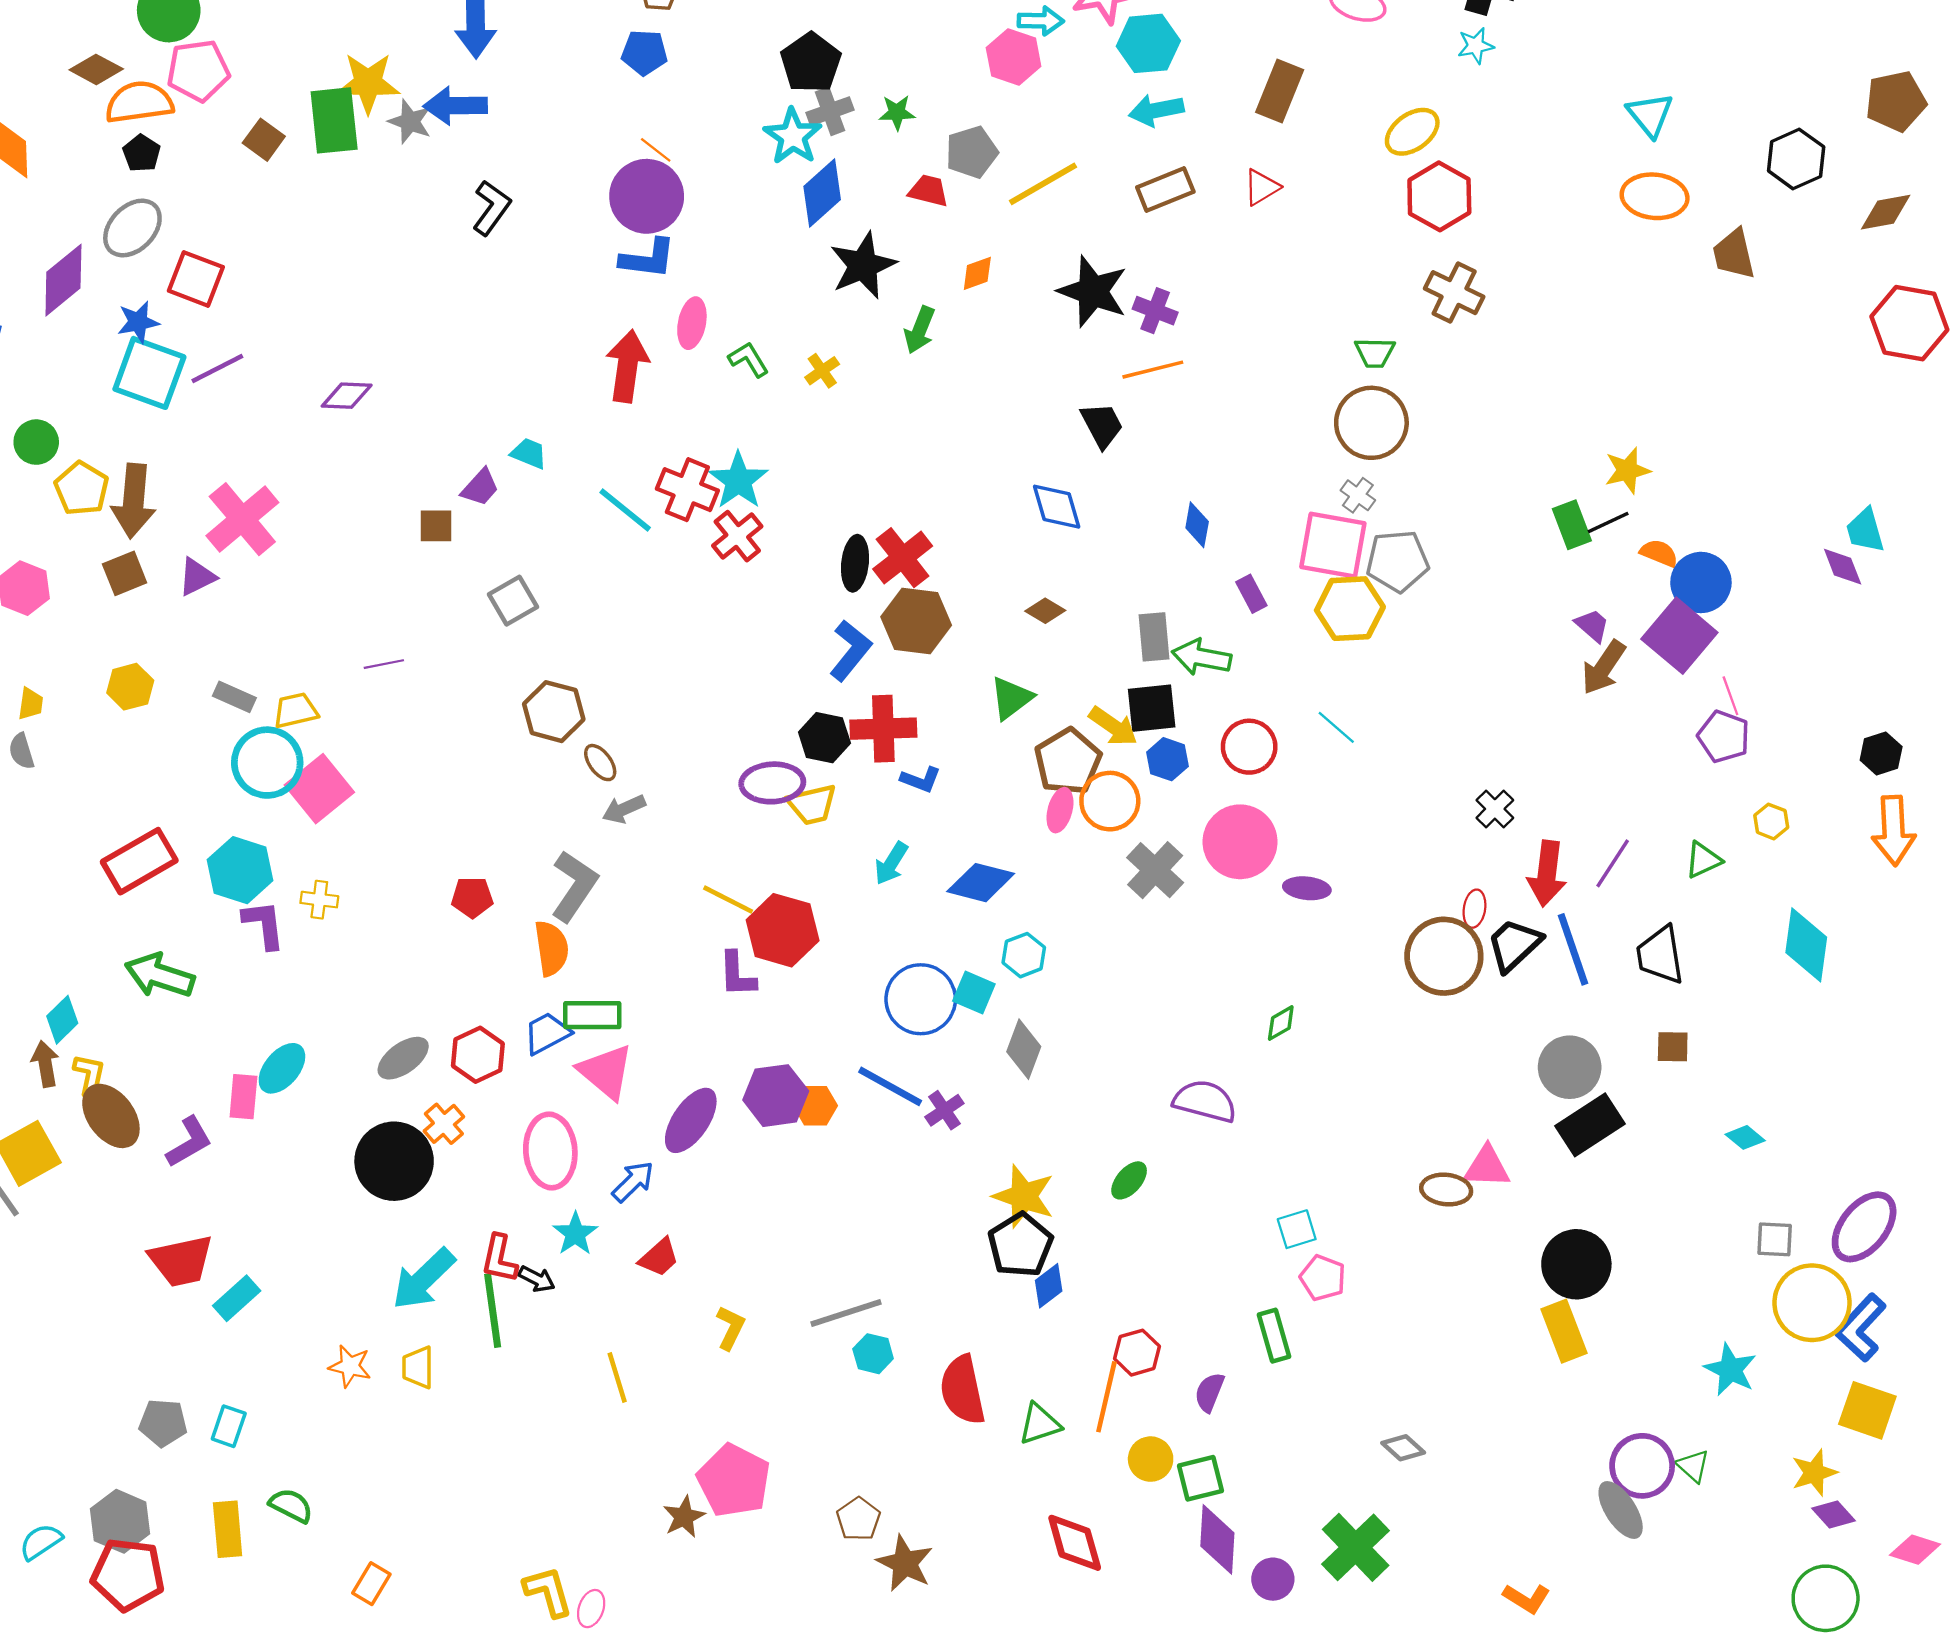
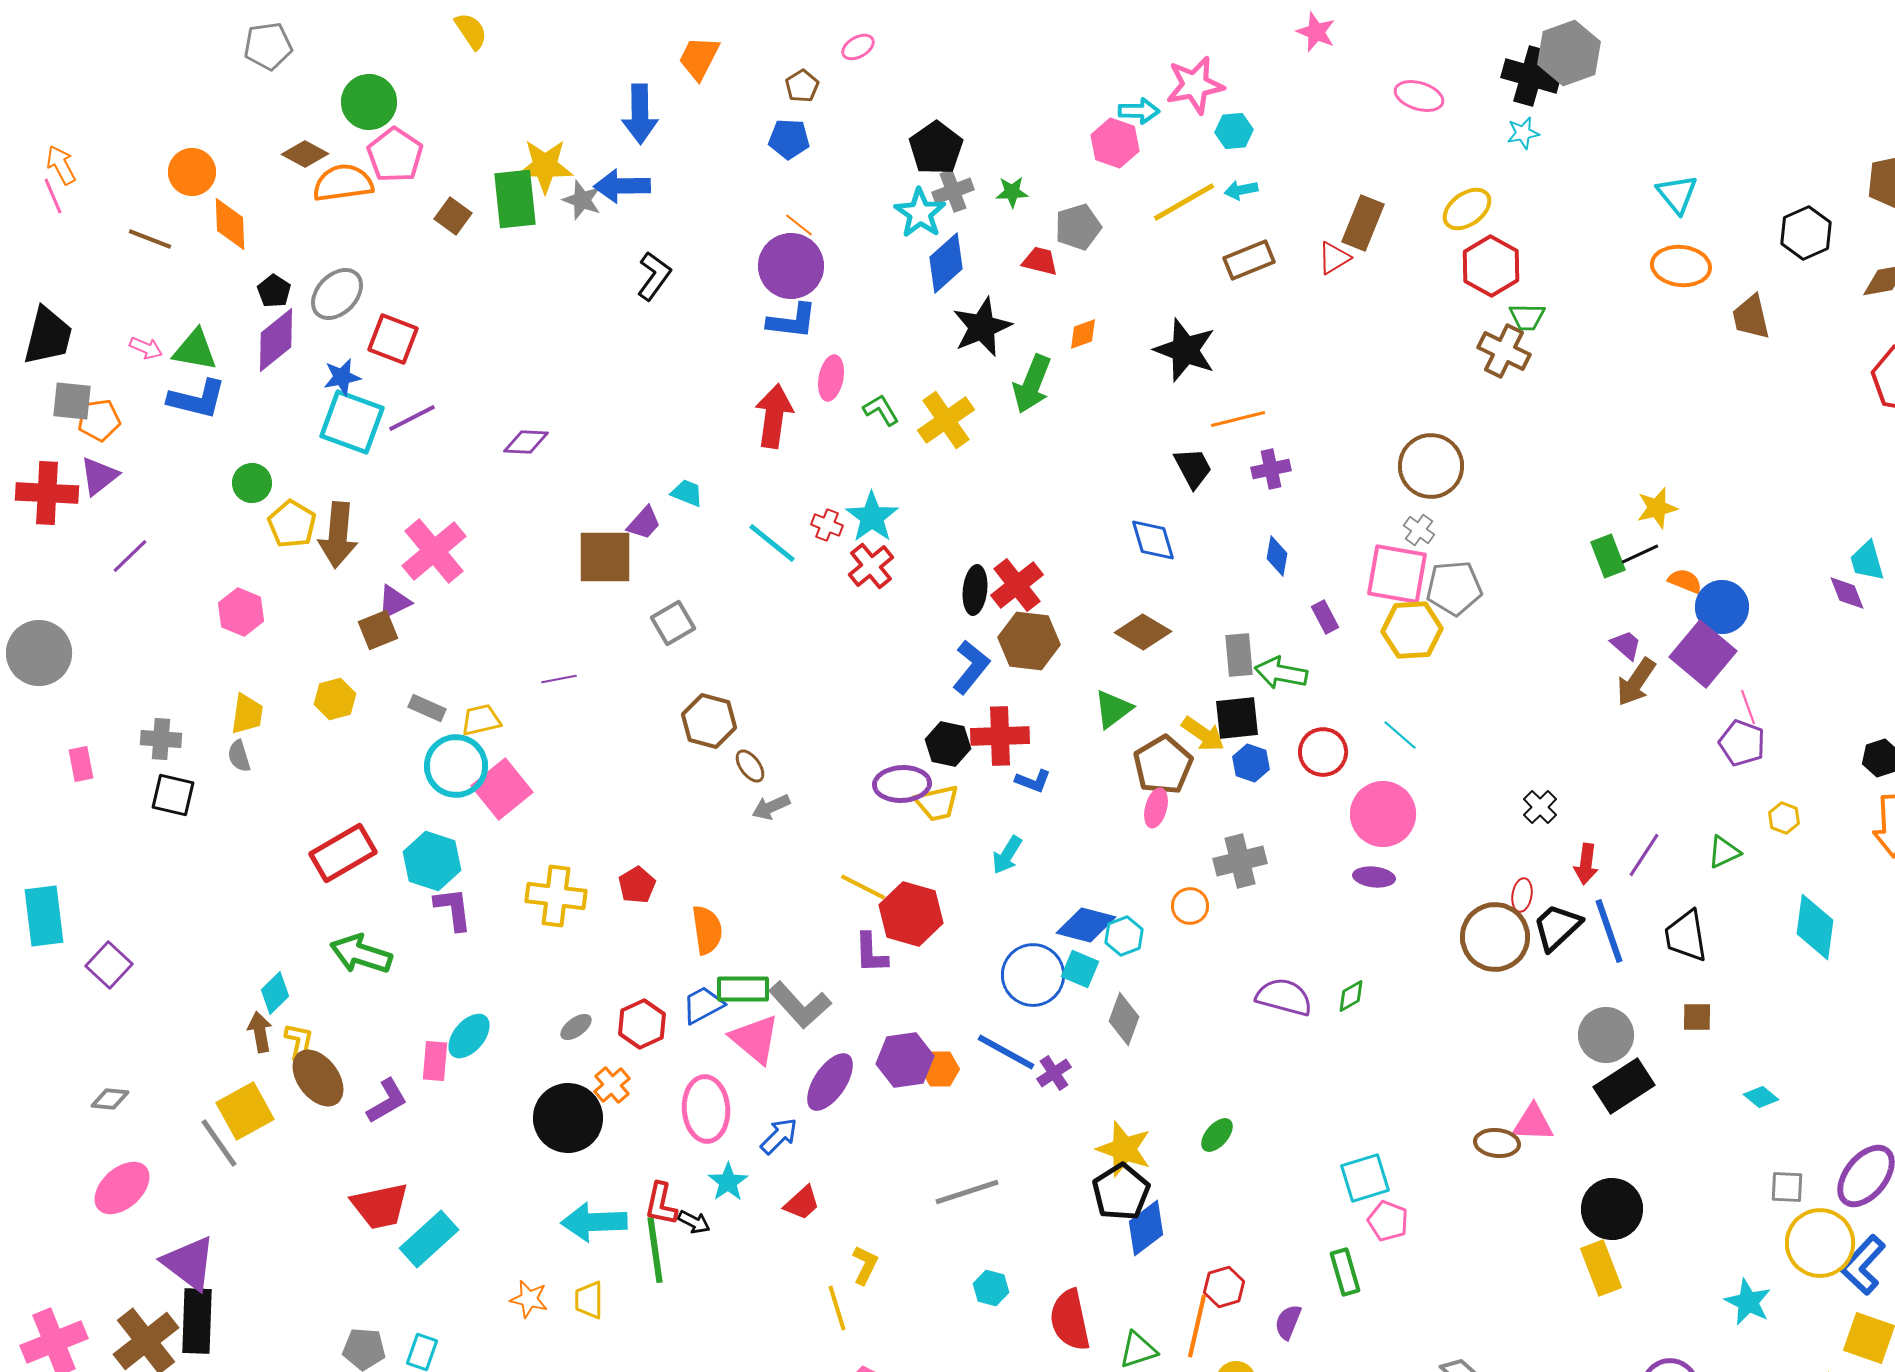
cyan hexagon: (1148, 43) -> (1234, 131), size x0.7
pink pentagon: (198, 71) -> (395, 155), turned -30
brown rectangle: (1280, 91) -> (1363, 223), moved
cyan arrow: (1156, 110) -> (1241, 190), size x0.7
black pentagon: (142, 153) -> (274, 291), moved
yellow line: (1043, 184) -> (1184, 202), moved
purple cross: (1155, 311) -> (1271, 469), moved, turned -33
green arrow: (920, 330) -> (1032, 384), size x1.4
green trapezoid: (1375, 353) -> (1527, 317), moved
yellow cross: (822, 371) -> (946, 420), size x1.8
red cross: (687, 490) -> (827, 525), size x0.6
brown square: (436, 526) -> (605, 557), size x1.8
brown square: (125, 573) -> (378, 630), moved
brown diamond: (1045, 611) -> (1143, 632), size x1.6
yellow trapezoid: (31, 704) -> (247, 714), size x1.4
orange circle: (1110, 801) -> (1190, 906), moved, size x0.7
pink circle: (1240, 842) -> (1383, 814), moved
gray cross: (1155, 870) -> (1240, 861), turned 33
red arrow: (1547, 874) -> (1586, 864), size x0.7
blue diamond: (981, 883) -> (1086, 925), moved
gray L-shape: (574, 886) -> (800, 1005), moved, turned 104
red pentagon: (472, 897) -> (637, 885), turned -30
yellow cross: (319, 900) -> (556, 896), moved, size x1.8
gray ellipse: (403, 1058) -> (576, 1027), size x0.7
purple semicircle: (1205, 1101) -> (1284, 997), moved
cyan square: (1297, 1229) -> (1365, 1178), size x1.4
cyan arrow: (424, 1279) -> (594, 1222), turned 42
blue diamond: (1049, 1286) -> (1146, 1228), size x1.4
cyan rectangle: (237, 1298) -> (429, 1239), size x1.4
gray line: (846, 1313) -> (967, 1192), moved
yellow line: (617, 1378) -> (837, 1308), moved

